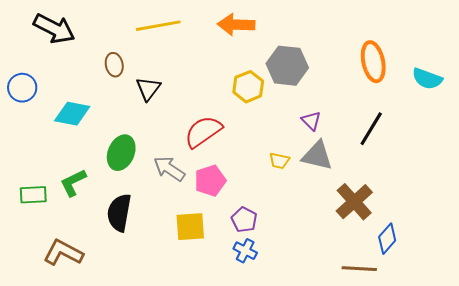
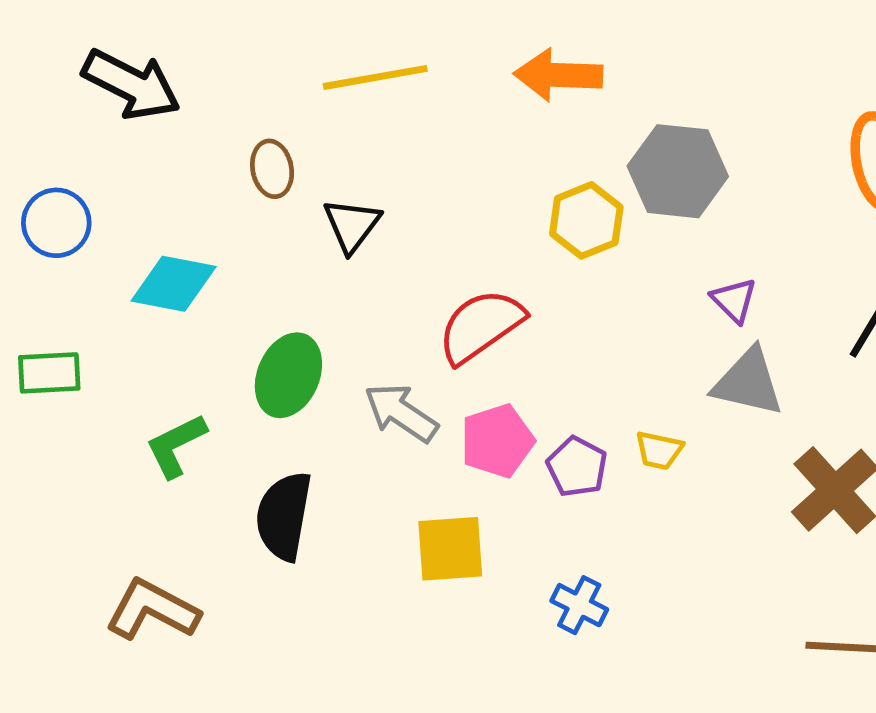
yellow trapezoid: (279, 161) -> (659, 450), moved
green rectangle: (33, 195) -> (49, 373), moved
purple pentagon: (244, 220) -> (577, 467), moved

